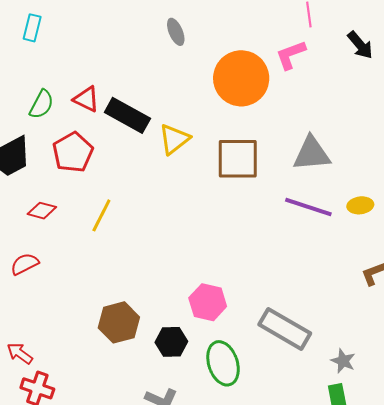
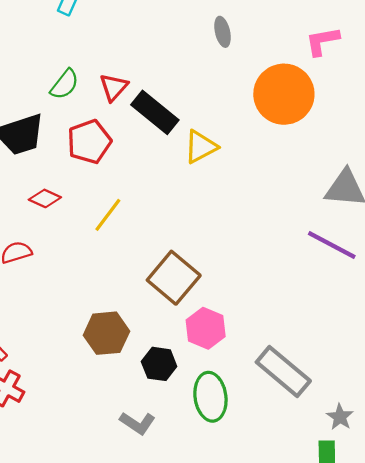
pink L-shape: (291, 55) -> (322, 41), moved
red triangle: (86, 99) -> (114, 87), turned 36
brown square: (238, 159) -> (174, 278), moved, turned 30

